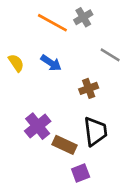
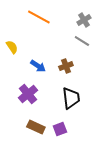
gray cross: (83, 17) -> (84, 20), moved
blue arrow: (51, 63) -> (38, 66), moved
brown rectangle: (64, 145) -> (36, 127), moved

